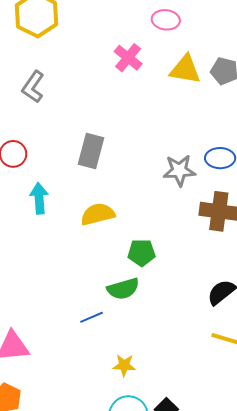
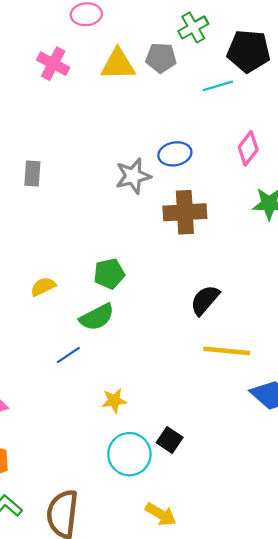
gray rectangle: (91, 151) -> (32, 173), size x0.7
yellow semicircle: (98, 214) -> (43, 287), moved, size x0.7

